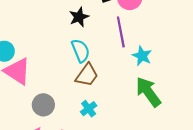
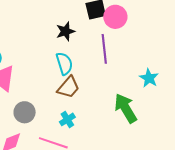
cyan star: (142, 56) -> (149, 78), moved

